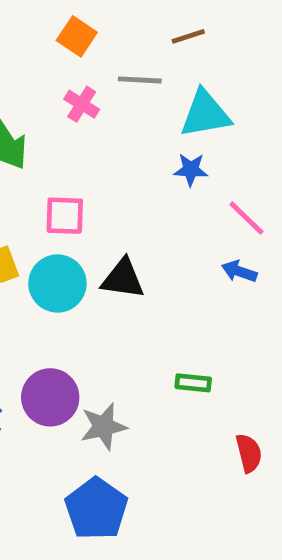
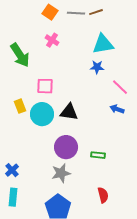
gray line: (140, 80) -> (76, 13), moved
purple circle: (50, 397) -> (66, 147), moved
red semicircle: (249, 453) -> (103, 195), moved

